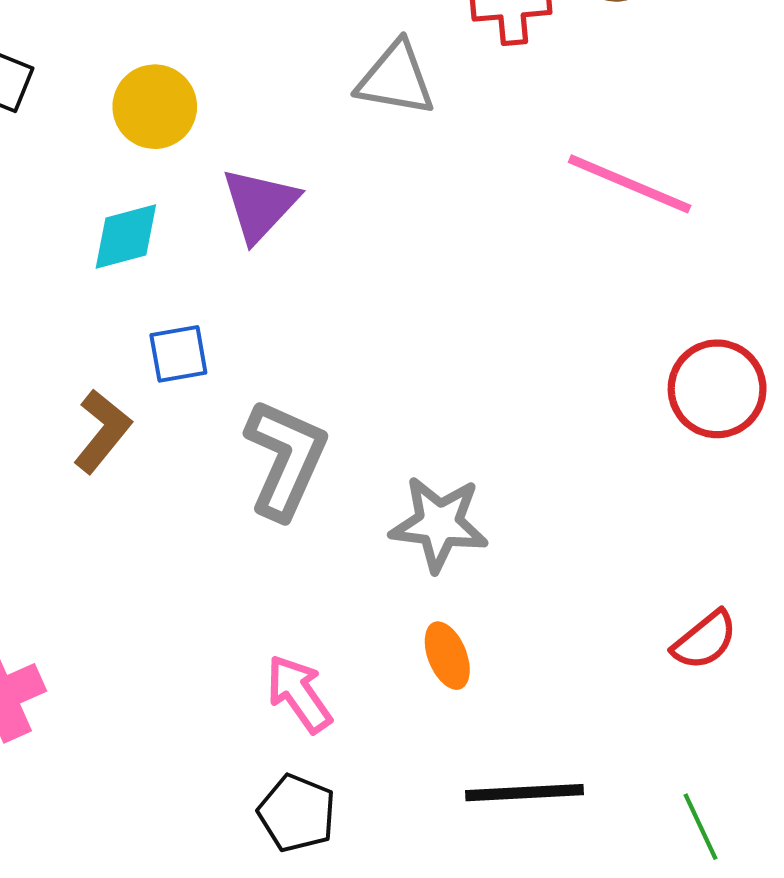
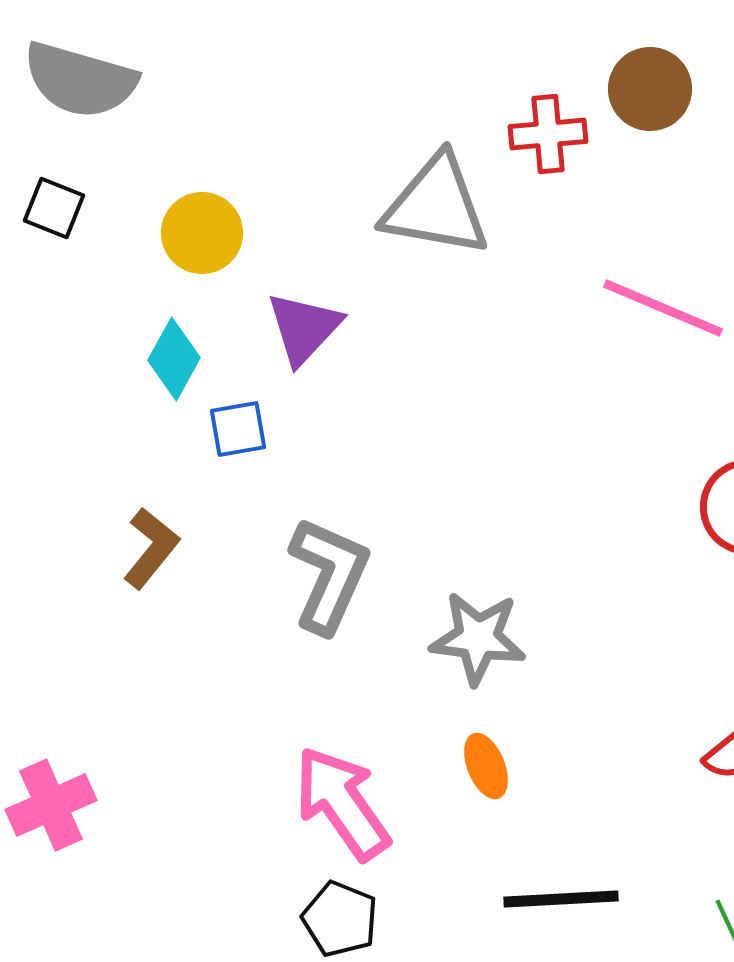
gray triangle: (396, 79) -> (436, 206), size x1.4
cyan diamond: (126, 236) -> (174, 359), turned -46
blue square: (178, 354) -> (238, 429), moved
pink arrow: (299, 694) -> (342, 803), size x1.5

